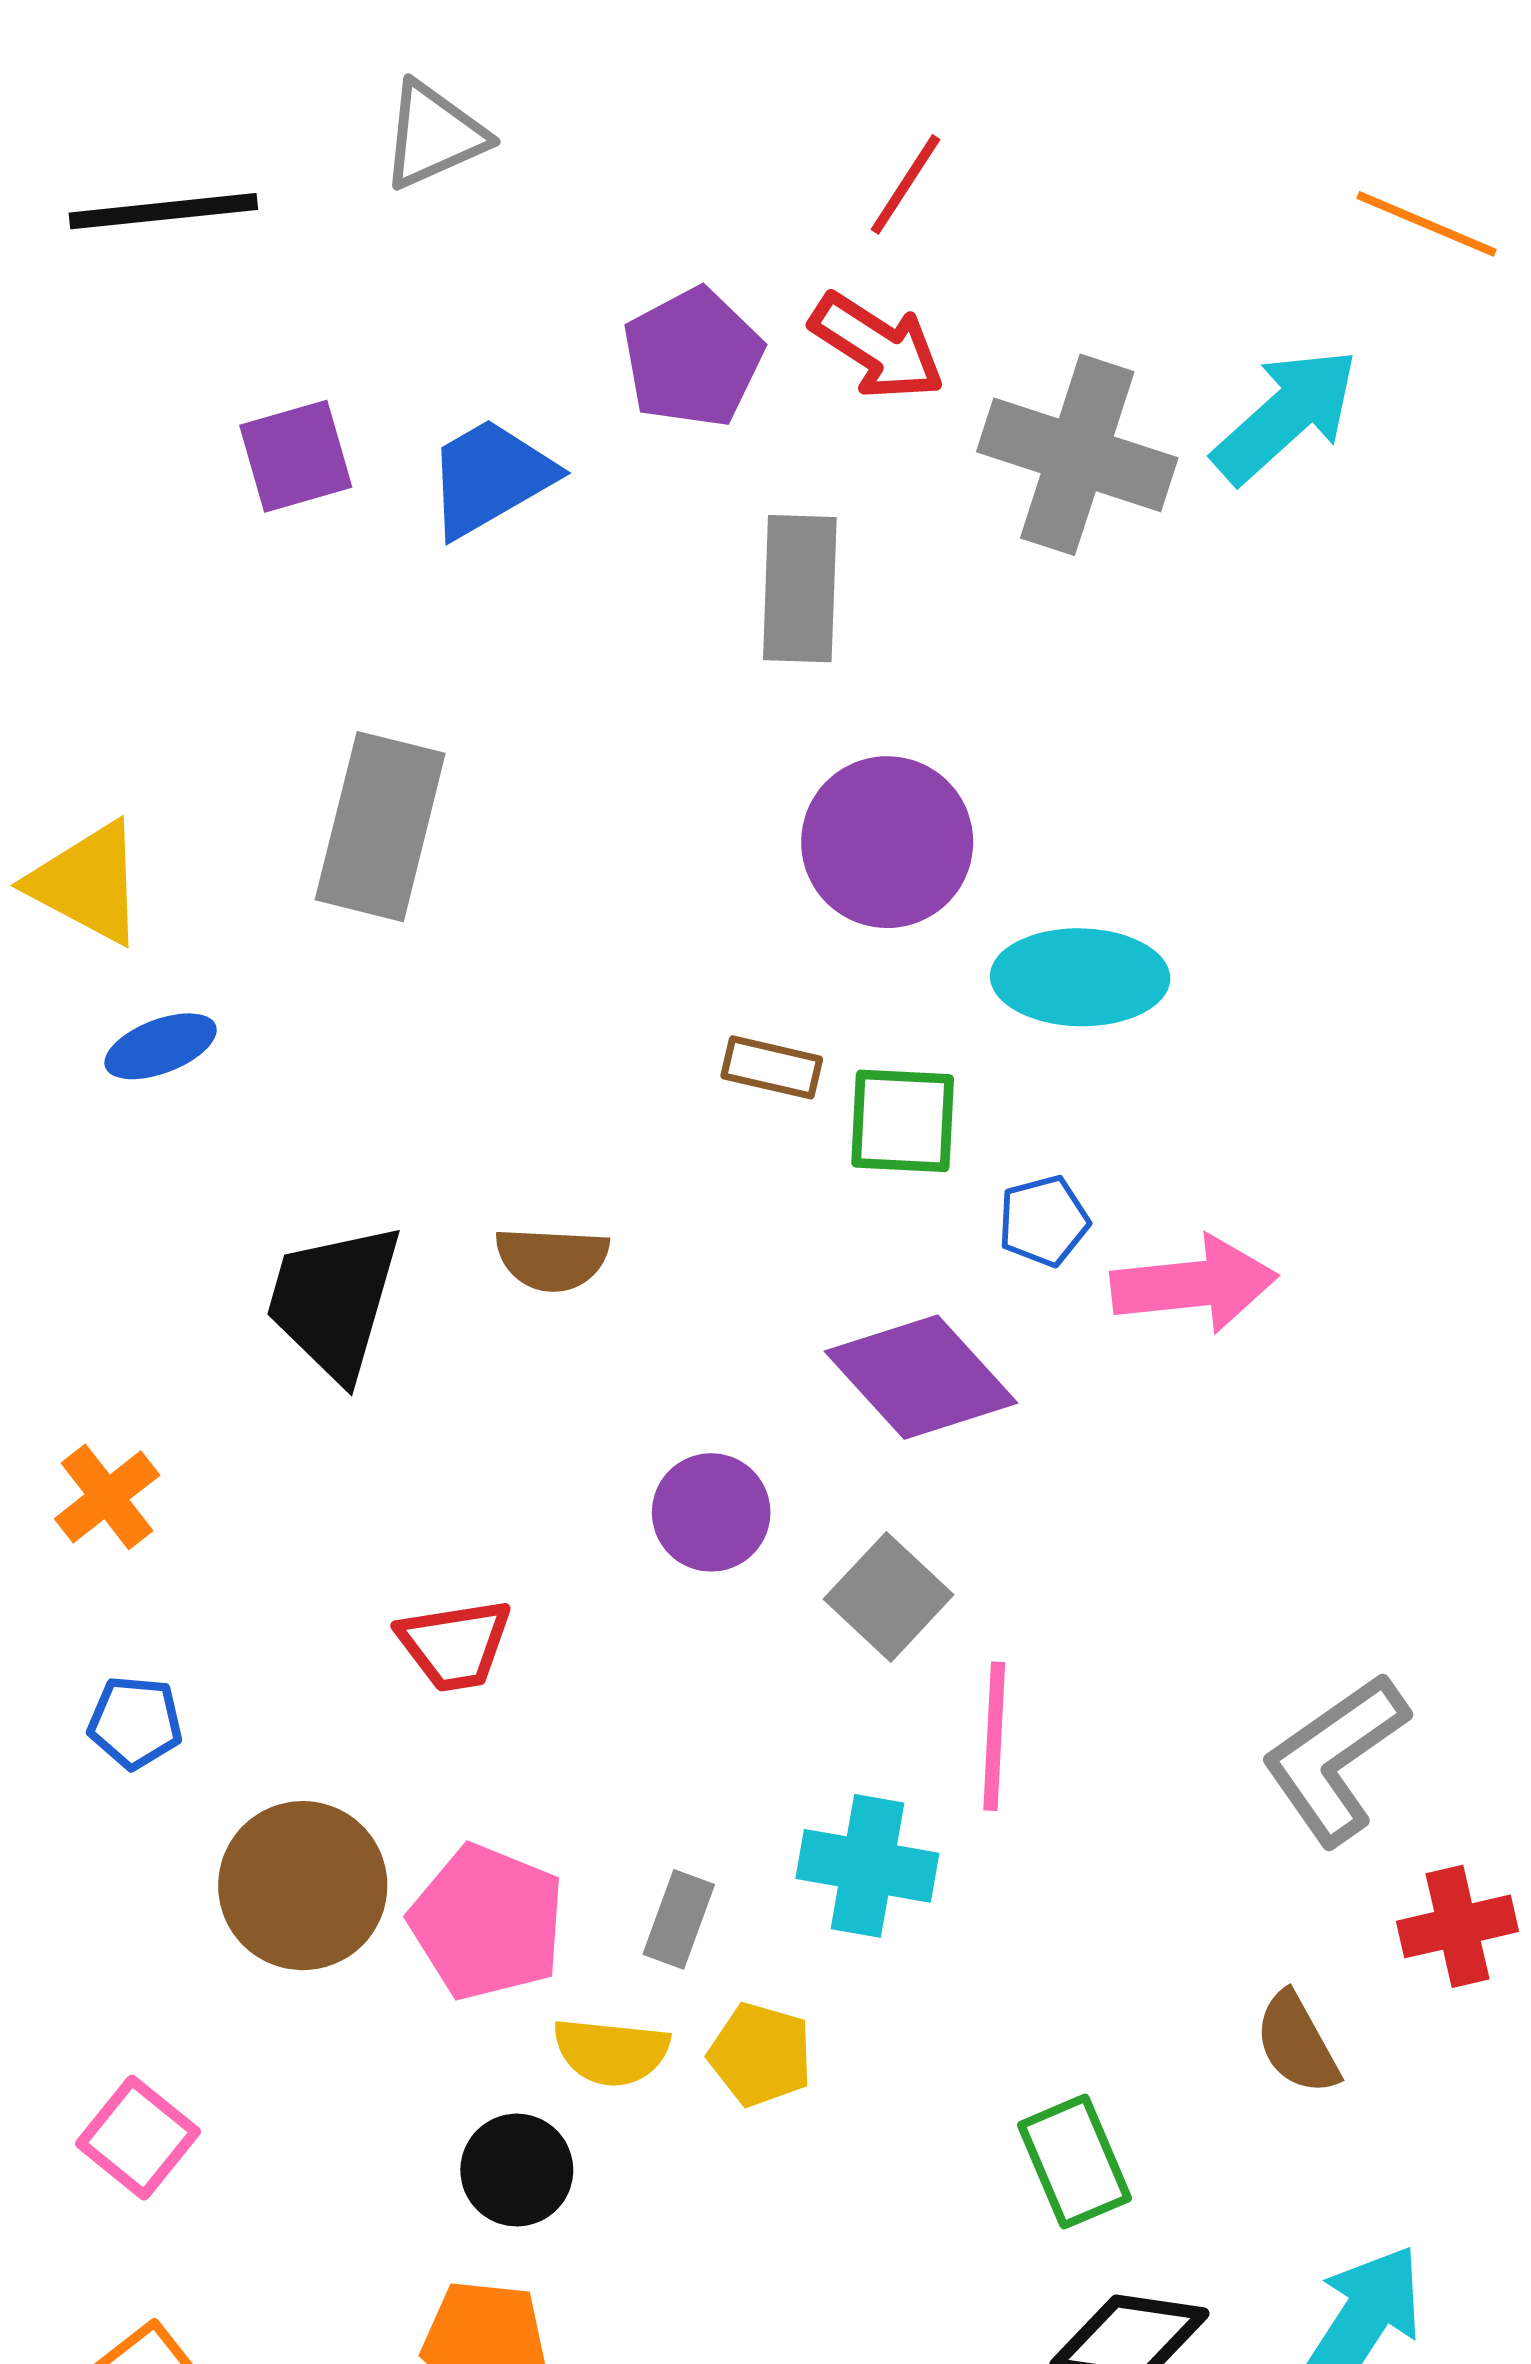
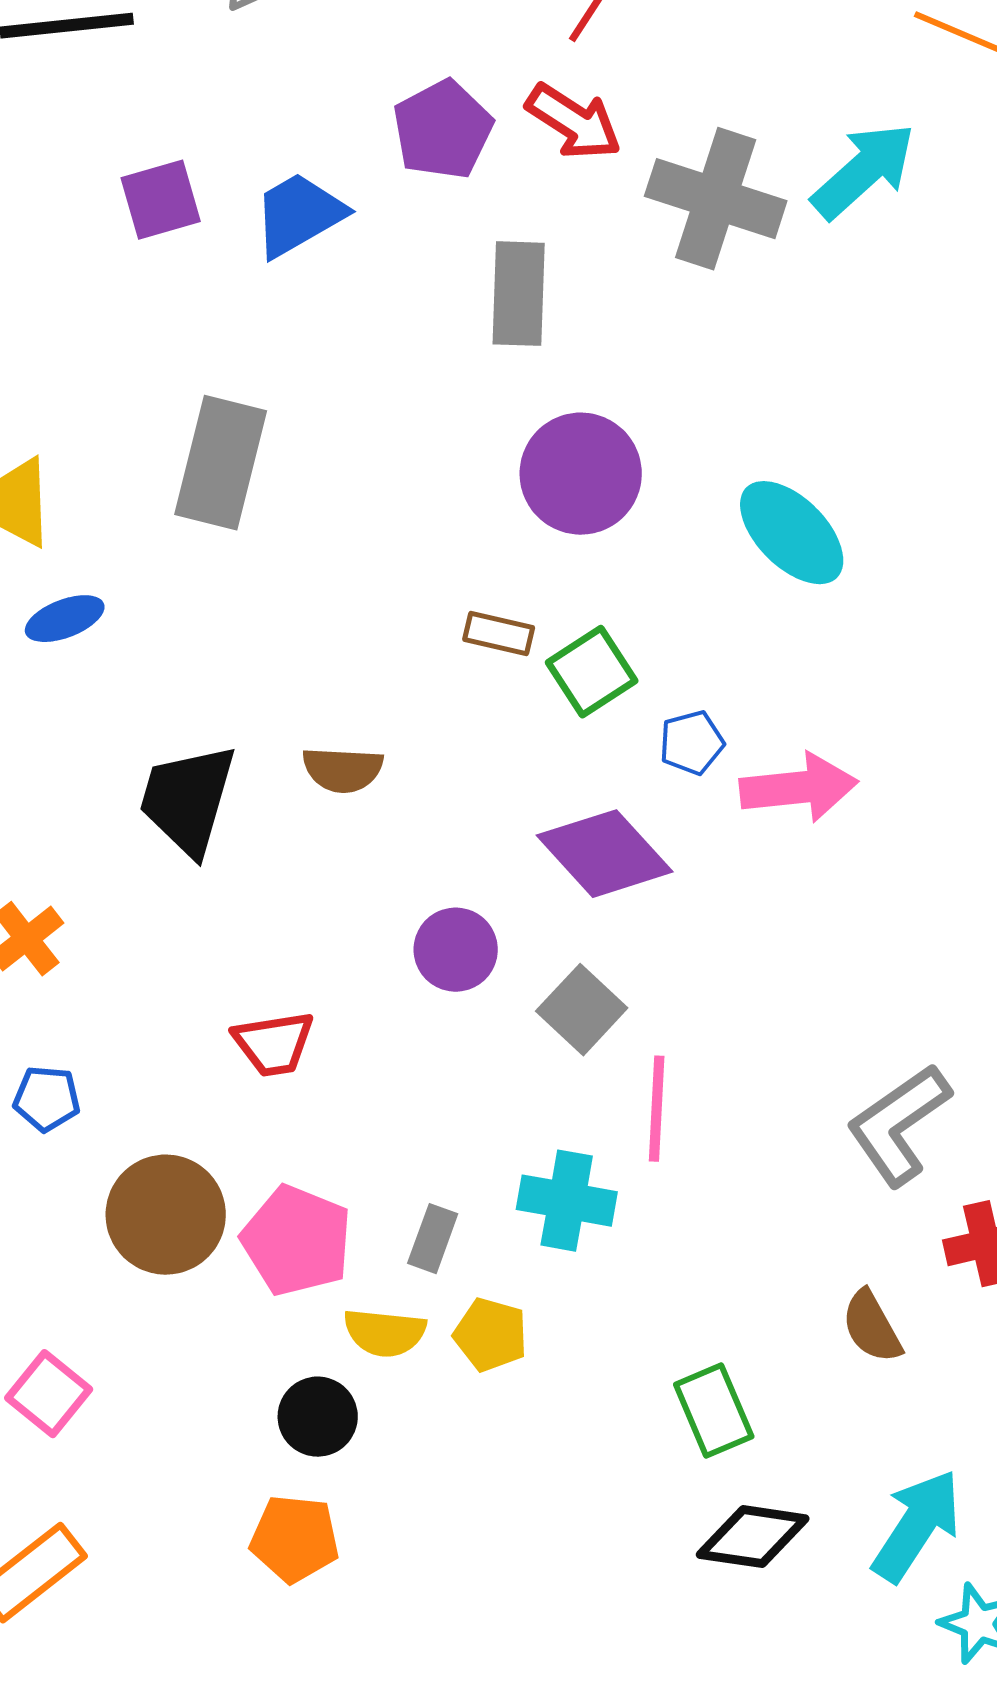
cyan ellipse: (1080, 977) -> (792, 533), moved, turned 44
green square: (903, 1121) -> (592, 672), turned -36

